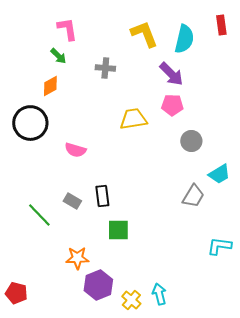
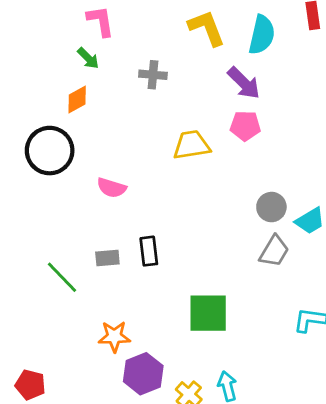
gray circle: (191, 141) -> (271, 207), moved
gray rectangle: (72, 201) -> (107, 258), turned -36
green square: (118, 230) -> (208, 313), moved, size x1.4

